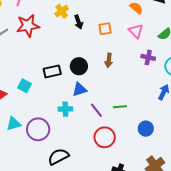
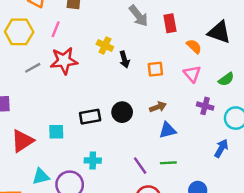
yellow cross: (62, 11) -> (105, 45), turned -32
brown arrow: (109, 60) -> (158, 107), turned -120
cyan square: (25, 86) -> (56, 132), turned -32
blue triangle: (79, 89) -> (167, 130), moved
cyan cross: (65, 109) -> (93, 161), moved

